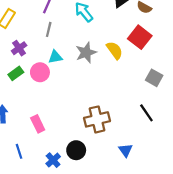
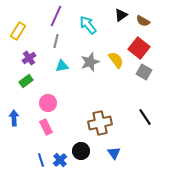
pink circle: (40, 72) -> (48, 103), moved
gray square: (154, 78) -> (144, 72), moved
blue triangle: (126, 150) -> (114, 153), moved
blue line: (19, 151) -> (41, 160), moved

